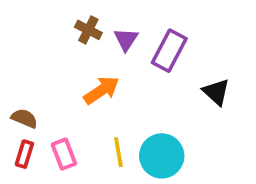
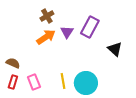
brown cross: (88, 30) -> (47, 16), turned 32
purple triangle: (126, 39) -> (67, 32), moved
orange arrow: (102, 90) -> (46, 37), moved

